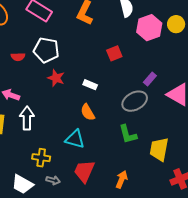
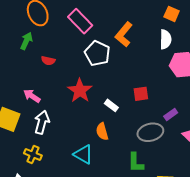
white pentagon: (46, 50) -> (97, 53), moved
red square: (114, 53) -> (141, 94), moved
red star: (56, 78) -> (80, 91), size x1.4
yellow cross: (41, 158) -> (33, 154), moved

